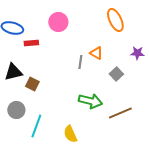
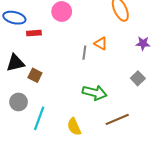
gray square: (116, 74) -> (138, 78), moved
brown line: (120, 113) -> (117, 119), moved

